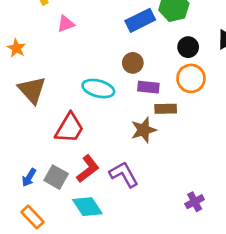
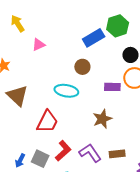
brown circle: (133, 63) -> (82, 67), moved
purple rectangle: (148, 87) -> (112, 87), moved
brown rectangle: (166, 109) -> (117, 154), moved

